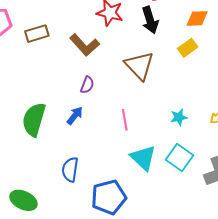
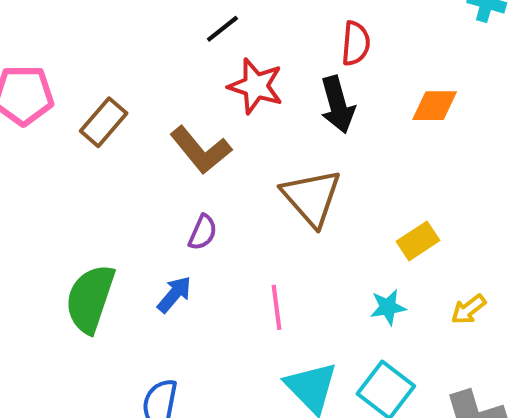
brown rectangle: (37, 34) -> (104, 122), turned -35
yellow rectangle: (188, 48) -> (418, 241), moved

